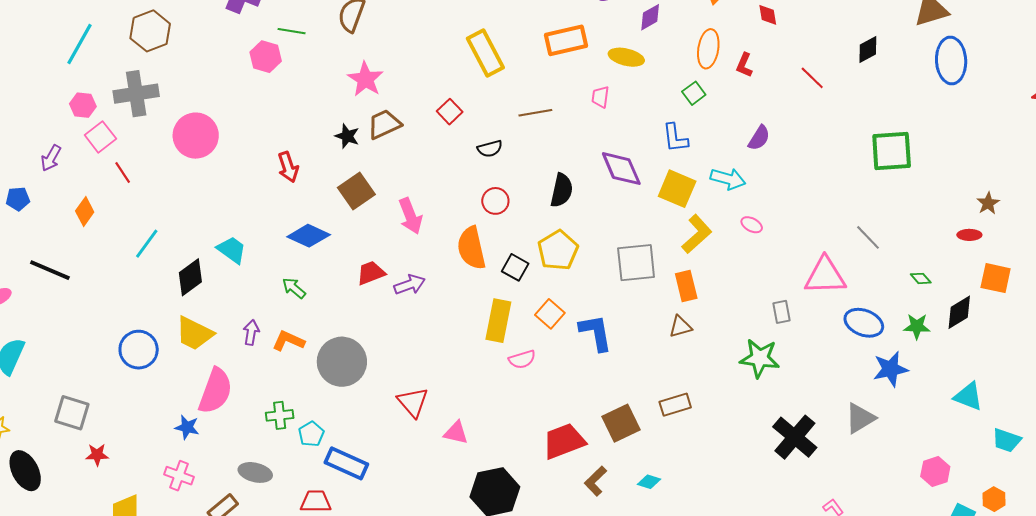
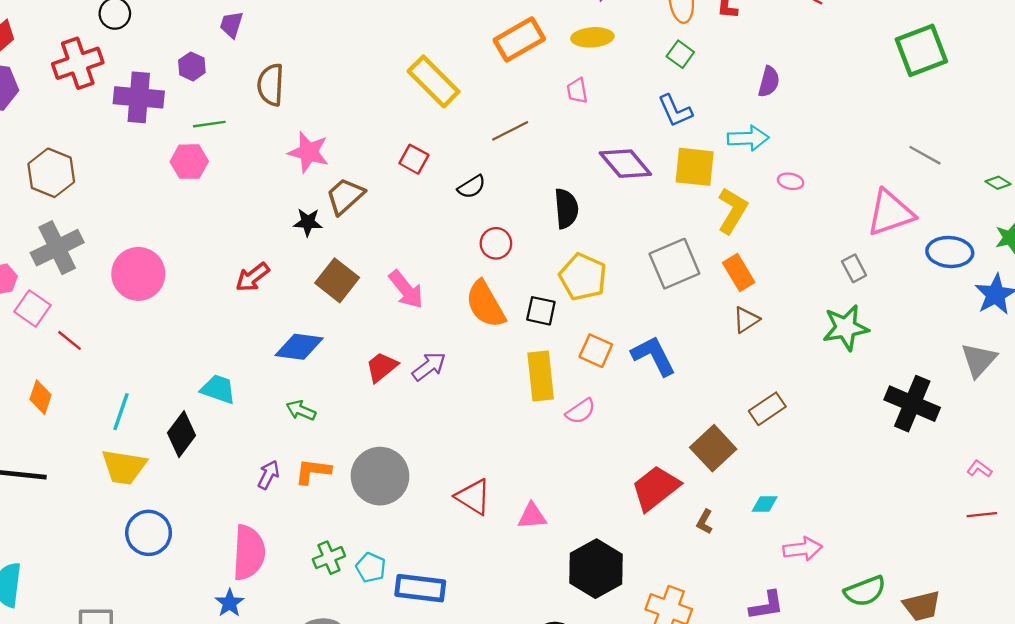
red arrow: (288, 167) -> (253, 277), turned 88
purple arrow: (251, 332) -> (268, 475), turned 35
yellow trapezoid: (194, 333) -> (124, 467), moved
blue star: (187, 427) -> (230, 603), turned -30
brown L-shape: (595, 481) -> (705, 522), size x0.7

